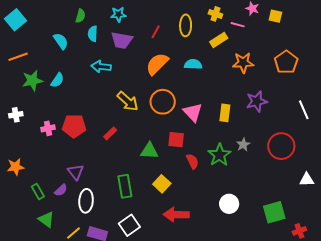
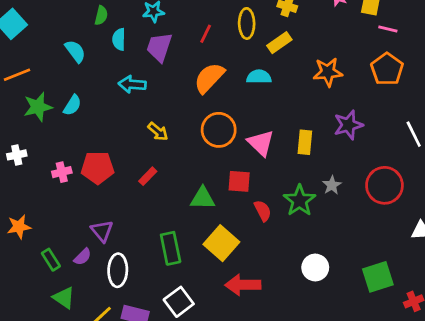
pink line: (238, 25) -> (388, 29), moved
purple trapezoid: (122, 40) -> (159, 47), turned 100
yellow rectangle: (219, 40) -> (279, 43), moved
yellow arrow: (128, 101) -> (158, 131), moved, size x0.7
yellow square: (162, 184) -> (221, 243), size x1.4

